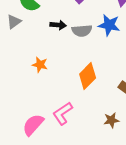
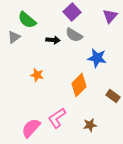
blue star: (109, 25) -> (97, 58), moved
gray semicircle: (82, 31) -> (74, 35), moved, turned 36
brown star: (111, 120) -> (90, 125), moved

